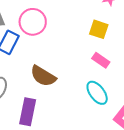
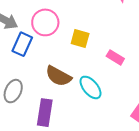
yellow square: (99, 29) -> (80, 38), moved
cyan ellipse: (97, 93) -> (91, 87), moved

